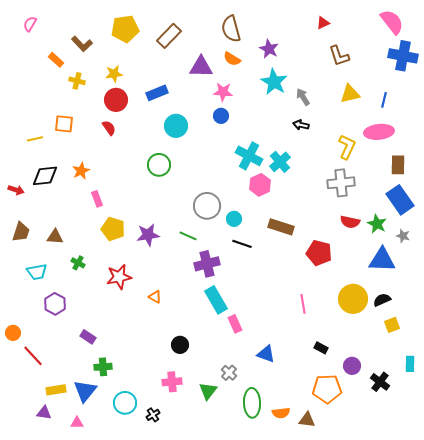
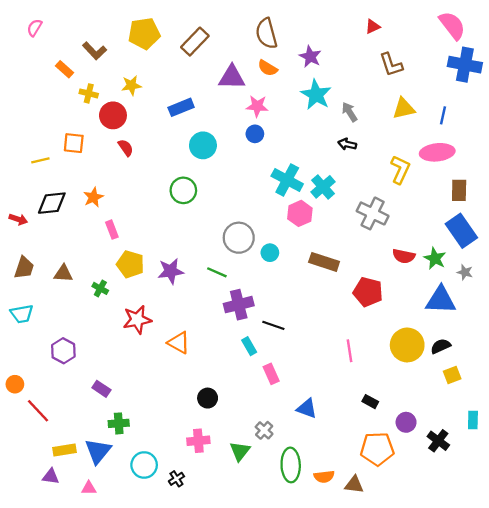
red circle: (116, 100) -> (113, 115), moved
gray cross: (341, 183) -> (373, 213), moved, turned 32
black line: (242, 244) -> (273, 325), moved
green cross: (78, 263) -> (100, 288), moved
cyan trapezoid: (37, 272) -> (22, 314), moved
orange triangle: (155, 297) -> (179, 343), size x1.5
cyan rectangle: (216, 300) -> (249, 346), size x0.6

